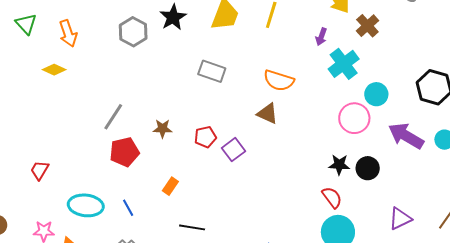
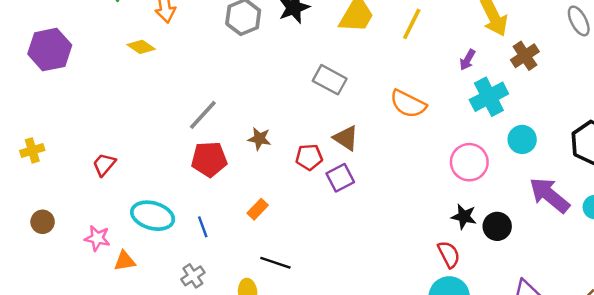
brown triangle: (268, 114) -> (346, 138), moved
pink circle: (354, 118) -> (469, 162), moved

